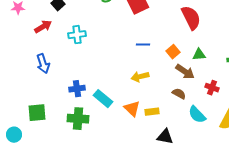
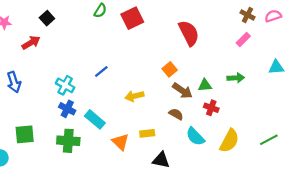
cyan cross: (77, 35) -> (65, 85), moved, turned 36
blue line: (143, 45) -> (101, 71), moved, turned -40
green triangle: (199, 55) -> (205, 85), moved
blue arrow: (43, 64) -> (14, 82), moved
blue cross: (77, 89) -> (67, 109), turned 35
orange triangle: (132, 109) -> (121, 142), moved

